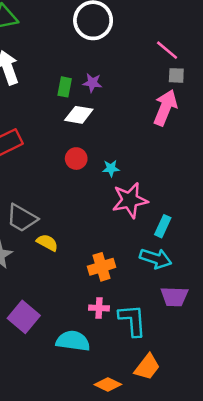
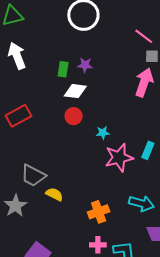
red circle: (76, 159) -> (74, 116), moved
cyan rectangle: (163, 226) -> (148, 150), moved

